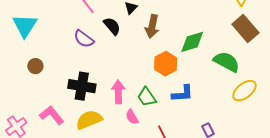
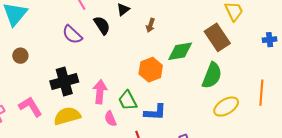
brown arrow: (152, 26) -> (150, 25), moved, size x0.6
brown rectangle: (245, 28) -> (217, 37), moved
green semicircle: (227, 62) -> (212, 75), turned 76
black cross: (82, 86) -> (64, 82), turned -32
blue L-shape: (183, 94) -> (155, 112), moved

